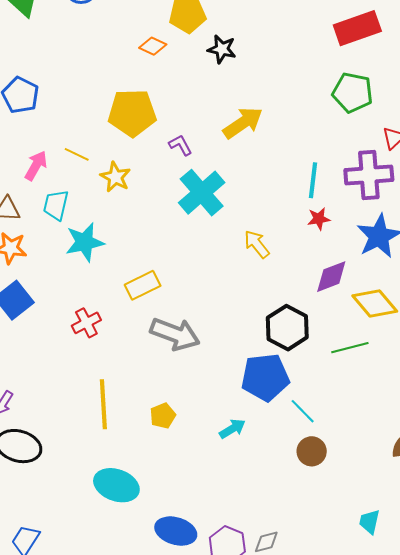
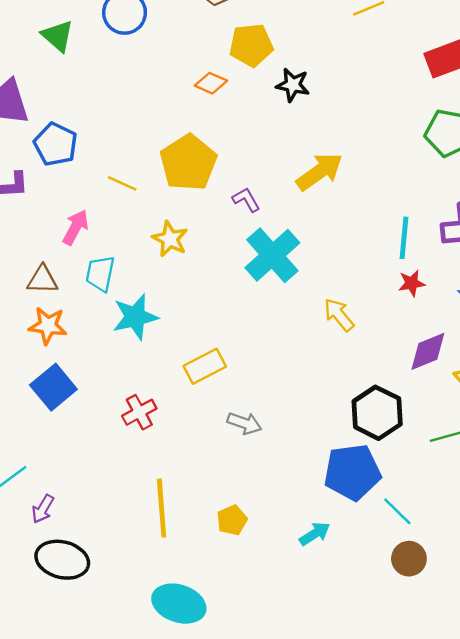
yellow pentagon: (132, 113) -> (188, 163), turned -30
yellow line: (77, 154) -> (122, 183), moved
gray arrow: (175, 334) -> (244, 423), size x0.6

